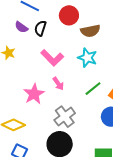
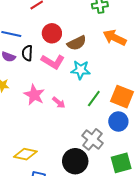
pink L-shape: (52, 58) -> (53, 62), moved
pink star: (34, 94) -> (34, 95), moved
gray cross: (65, 117) -> (92, 139), moved

